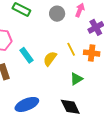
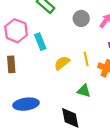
cyan rectangle: (26, 55) -> (40, 42), moved
green triangle: (76, 79) -> (84, 91), turned 32

